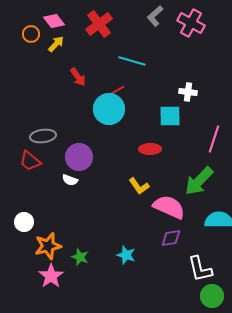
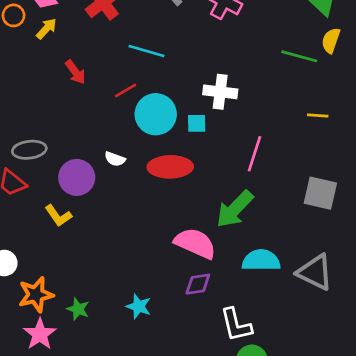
white cross: (188, 92) -> (220, 92), size x1.4
cyan circle: (109, 109) -> (156, 114), moved
cyan square: (170, 116) -> (197, 123), size x0.7
red ellipse: (150, 149) -> (170, 167), size x1.5
white semicircle: (70, 180) -> (115, 159), moved
yellow L-shape: (139, 186) -> (58, 216), moved

